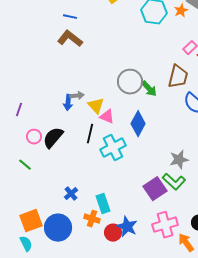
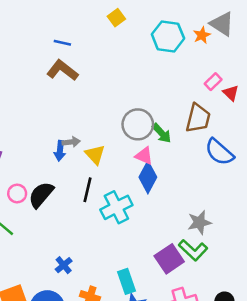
pink triangle: (107, 117) -> (144, 156), moved
cyan rectangle: (103, 204) -> (126, 281), moved

